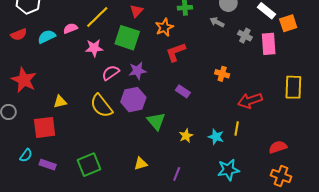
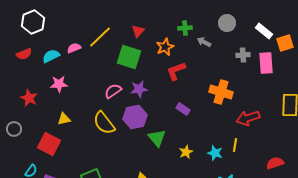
gray arrow: (217, 22) -> (204, 42), moved
gray cross: (245, 36) -> (243, 55), turned -32
pink star: (94, 48) -> (59, 84), moved
orange cross: (222, 74) -> (221, 92), size x1.6
red star: (24, 80) -> (29, 98), size x0.7
red square: (45, 127) -> (49, 144), turned 35

